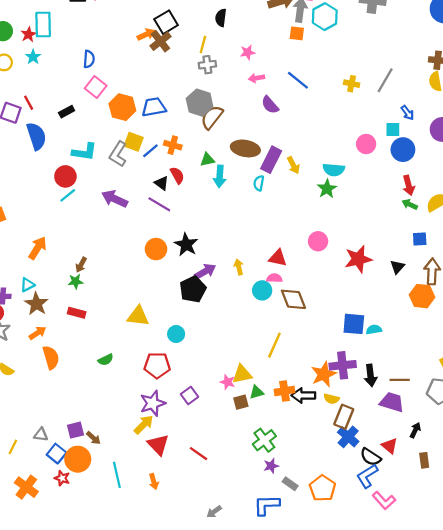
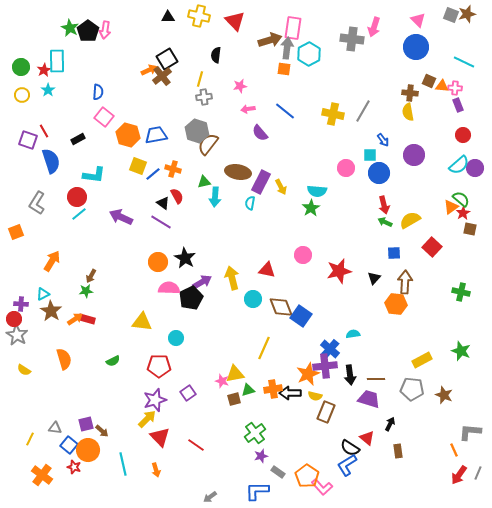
yellow cross: (352, 84) -> (333, 114), size x1.5
gray L-shape: (118, 154) -> (37, 203), moved
yellow arrow: (239, 267) -> (232, 278), size x1.6
pink semicircle: (274, 278) -> (169, 288), moved, size x1.5
blue square: (354, 324) -> (301, 316), moved, turned 30
orange arrow: (38, 333) -> (75, 319), moved
blue cross: (348, 437) -> (330, 349), moved
pink L-shape: (384, 501) -> (322, 487), moved

